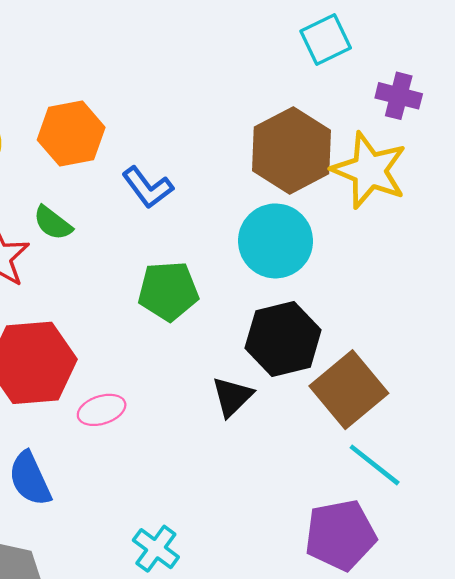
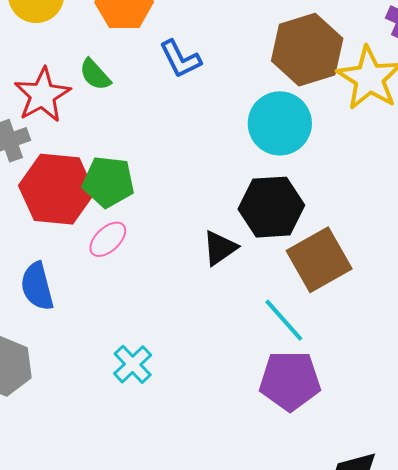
green pentagon: (168, 291) -> (108, 182), moved
pink ellipse: (102, 410) -> (108, 239), turned -36
cyan line: (375, 465) -> (284, 320), moved

